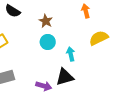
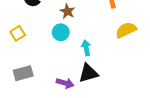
cyan circle: (48, 42) -> (61, 32), moved
cyan arrow: (71, 54) -> (86, 48), moved

